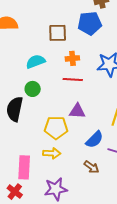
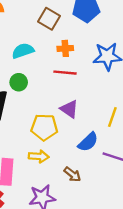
brown square: (58, 33) -> (49, 19), turned 30
purple triangle: (77, 111) -> (69, 109), turned 30
brown arrow: (91, 167) -> (72, 174), moved

